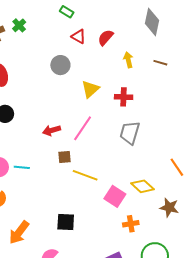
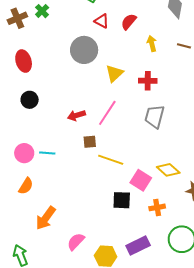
gray circle: (60, 65) -> (84, 50), size x1.4
black square: (66, 222) -> (122, 200), moved

